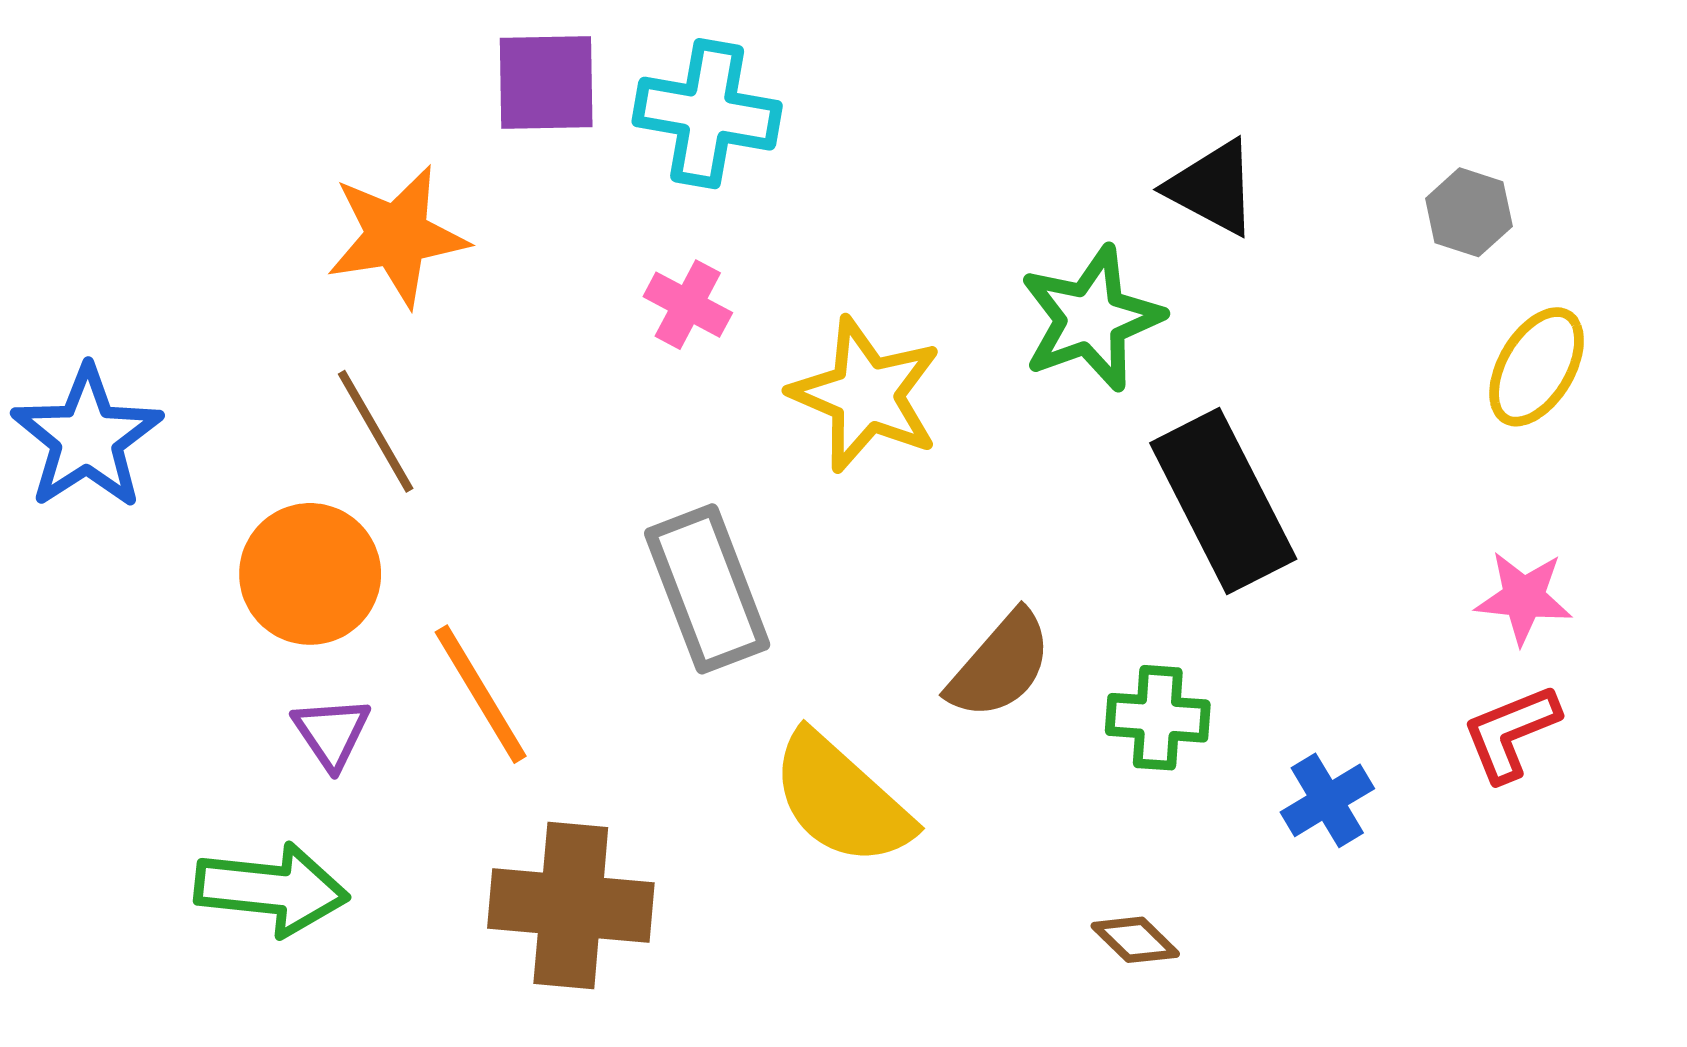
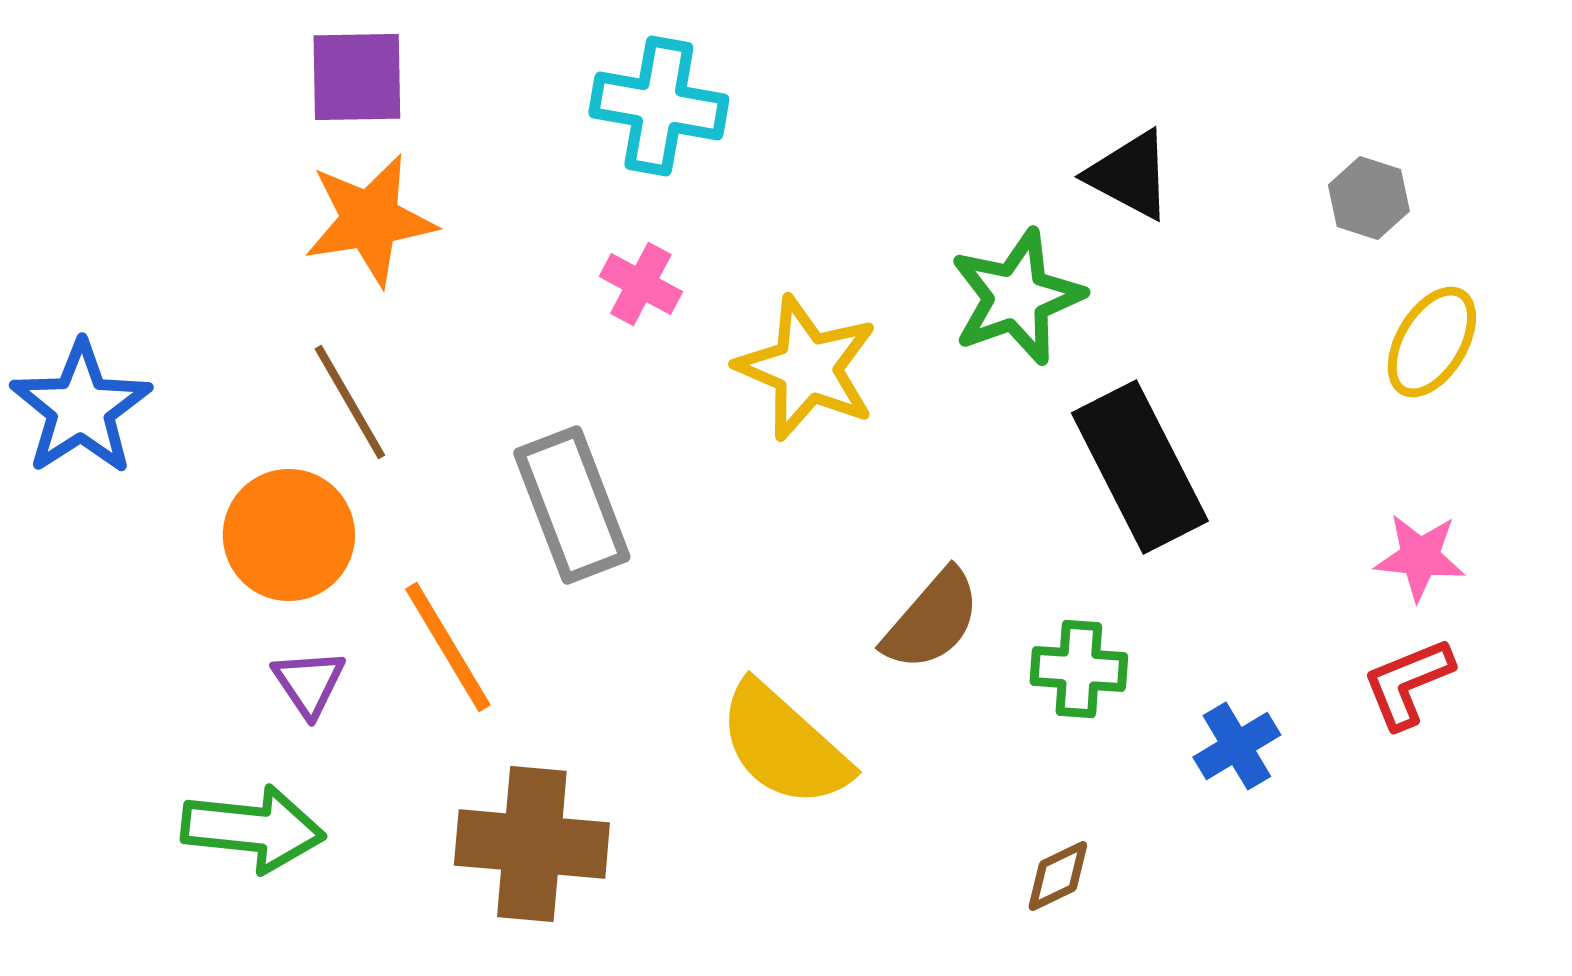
purple square: (546, 82) -> (357, 77), moved
gray rectangle: (707, 589) -> (572, 505), moved
brown diamond: (1135, 940) -> (1058, 876), turned -70

